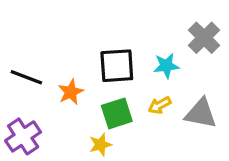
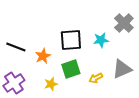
yellow arrow: (160, 105) -> (96, 78), moved
gray triangle: (201, 113) -> (122, 69), turned -35
yellow star: (100, 145) -> (51, 84), moved

